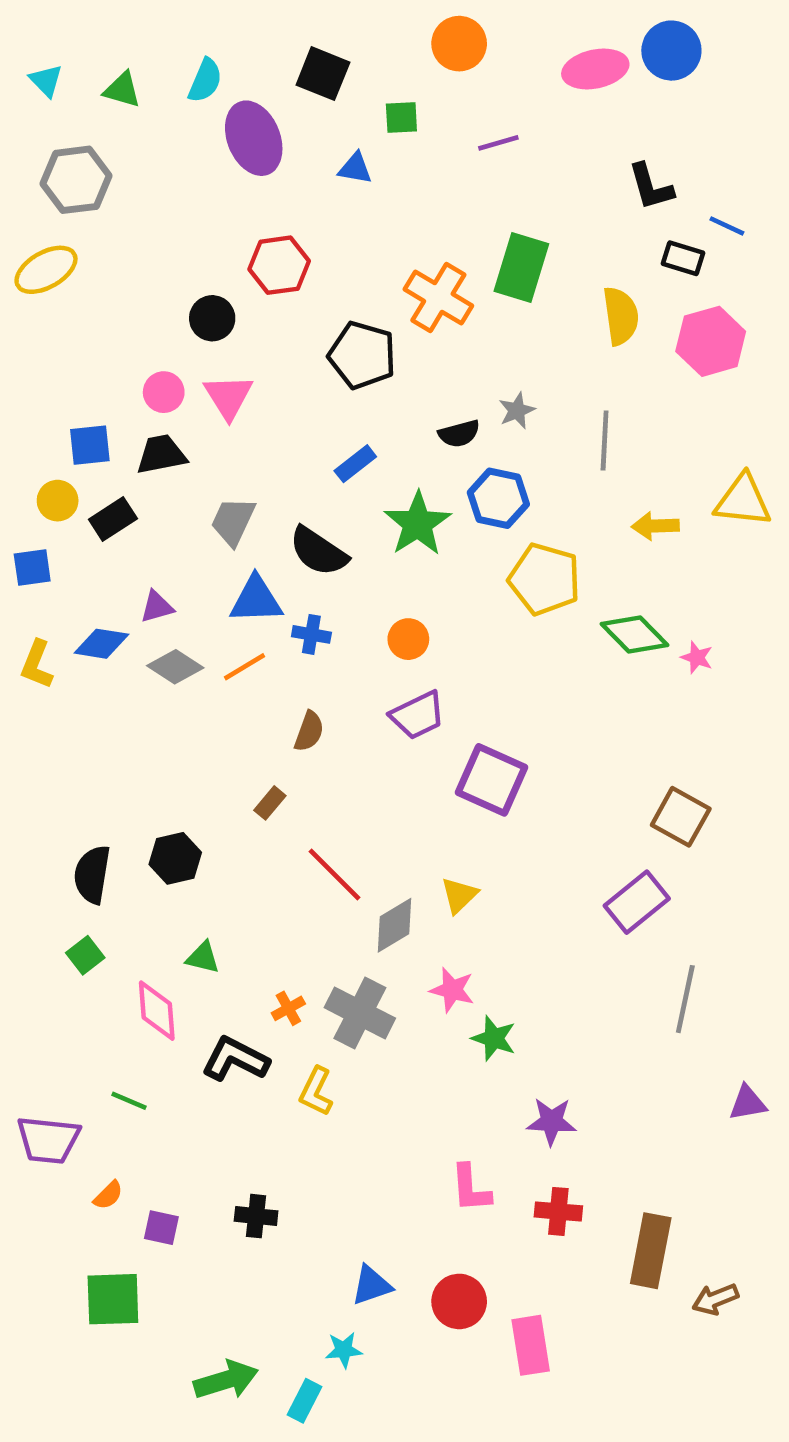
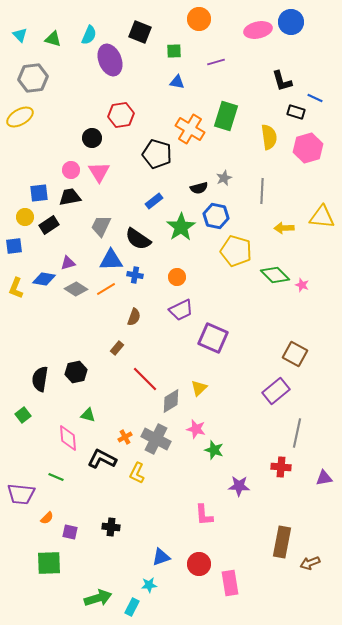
blue triangle: (355, 168) -> (177, 82), moved
green square: (85, 955) -> (23, 415), moved
red cross: (558, 1211) -> (281, 467), moved

